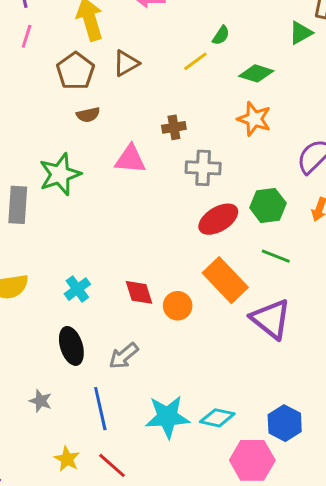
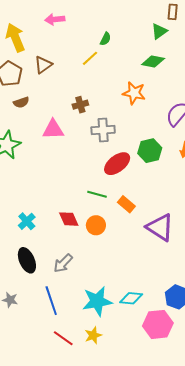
green diamond: (256, 73) -> (153, 61), moved
green line: (276, 256) -> (97, 194), moved
orange rectangle: (225, 280) -> (126, 204), size x0.6
yellow star: (67, 459) -> (93, 335), moved, turned 30

